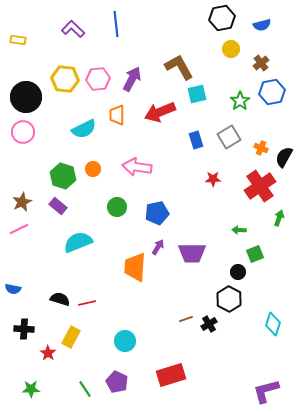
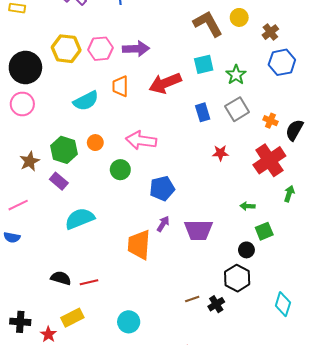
brown L-shape: (179, 67) -> (208, 24), moved
purple arrow: (132, 79) -> (136, 49), turned 60
green star: (240, 101) -> (236, 75), moved
brown star: (22, 202) -> (30, 161), moved
green circle: (117, 207) -> (120, 170), moved
blue semicircle: (13, 289) -> (12, 237), moved
black cross: (24, 329) -> (20, 322), moved
yellow rectangle: (71, 337) -> (72, 318), turned 35

